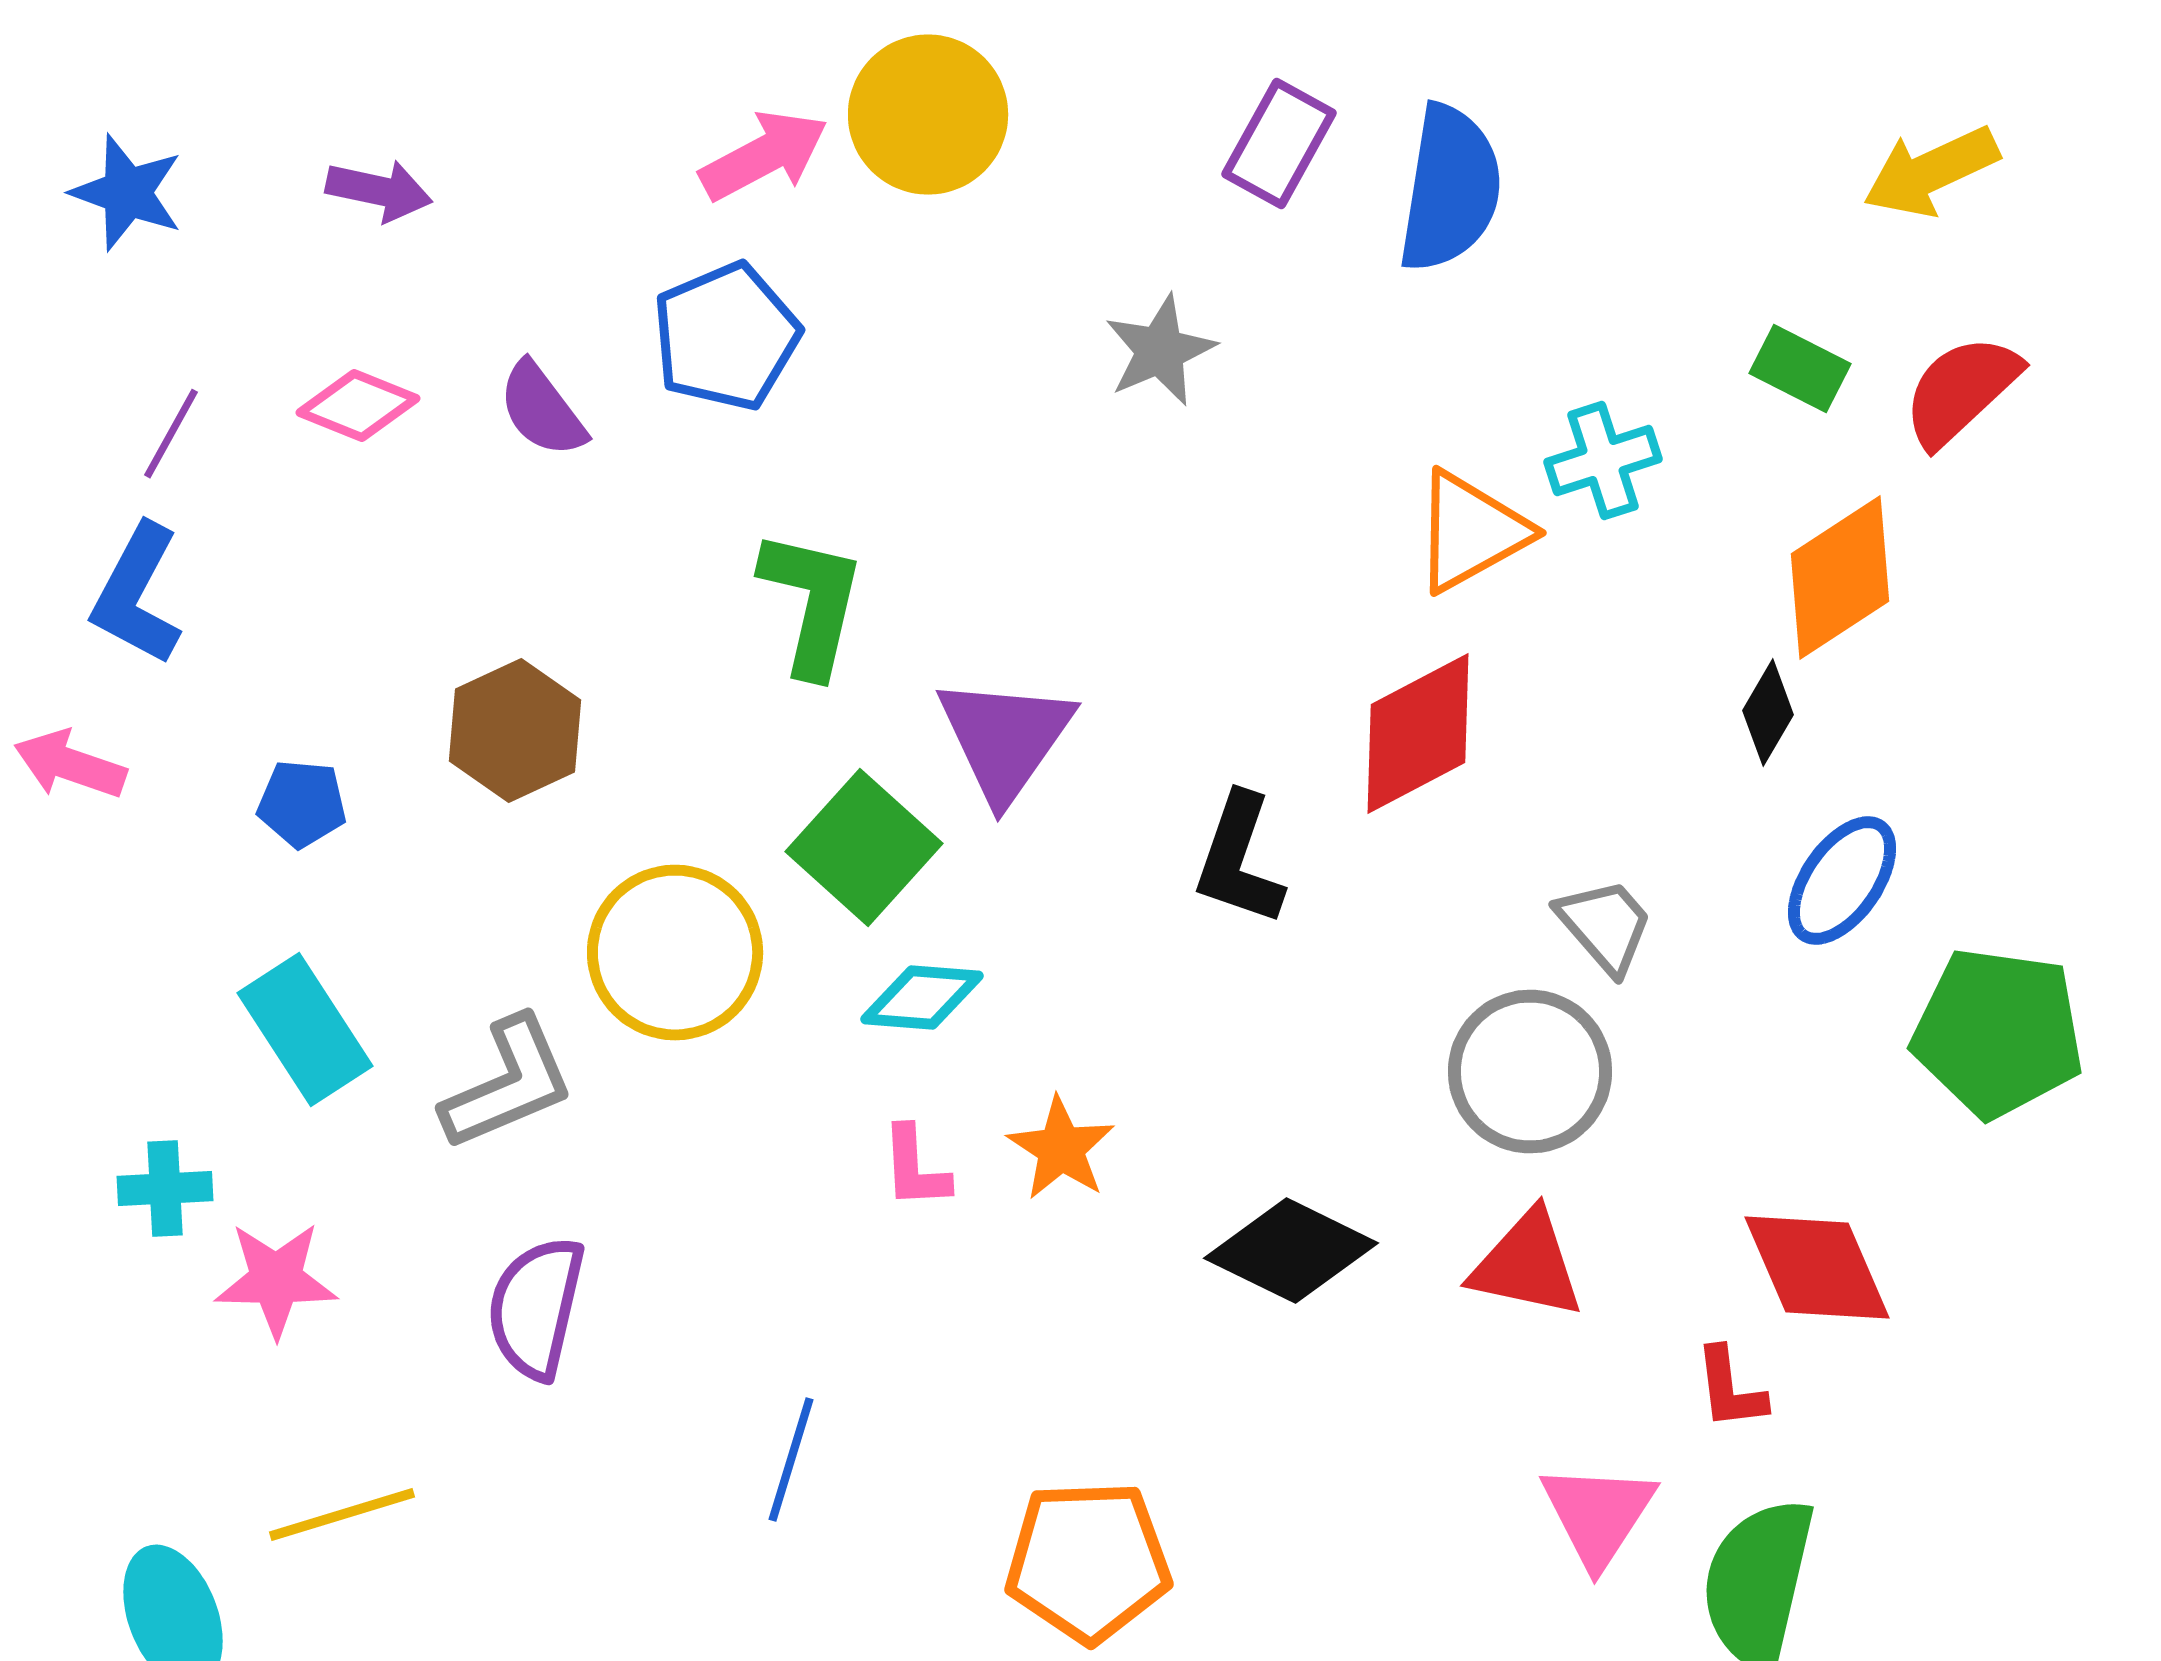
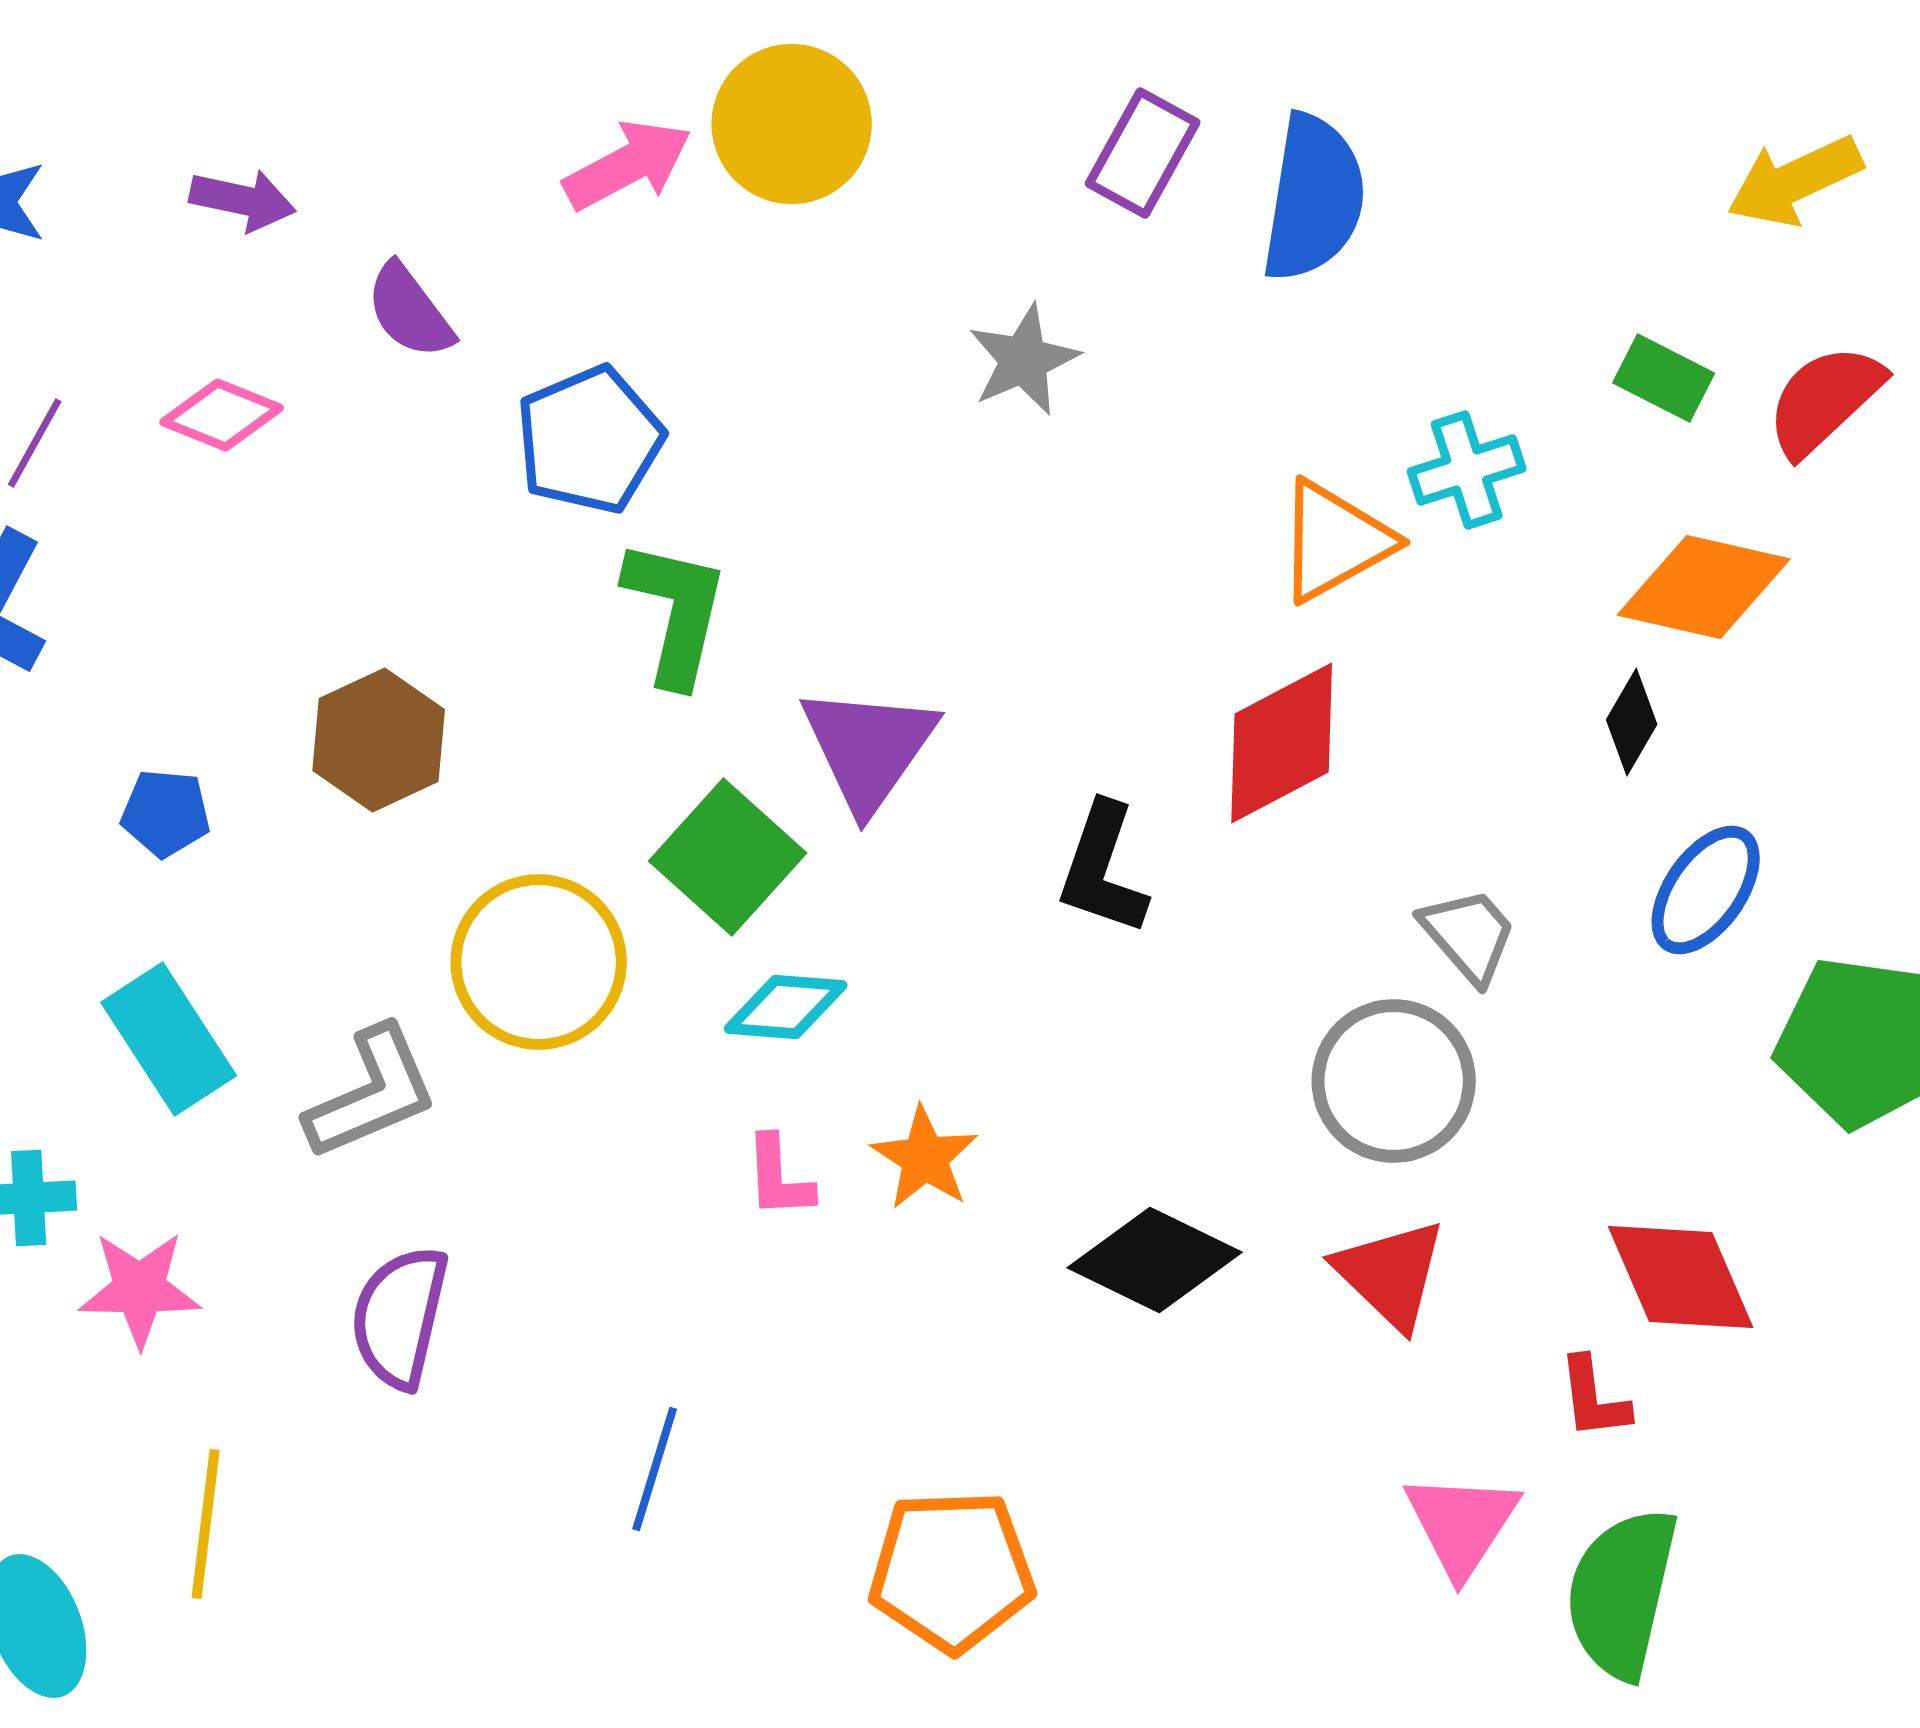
blue pentagon: (726, 337) -> (590, 440), moved
purple semicircle: (542, 410) -> (410, 311), moved
orange diamond: (1840, 578) -> (1704, 587), turned 46
red triangle: (1527, 1265) -> (1391, 1274), turned 32
yellow line: (342, 1515) -> (206, 1524), turned -66

